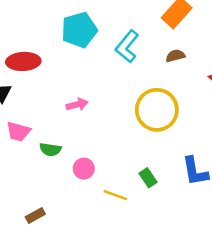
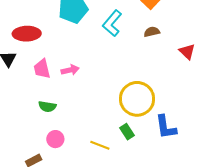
yellow circle: (157, 110) -> (137, 99), moved
pink trapezoid: (18, 131) -> (42, 69), moved, turned 60
pink circle: (84, 169) -> (55, 139), moved

